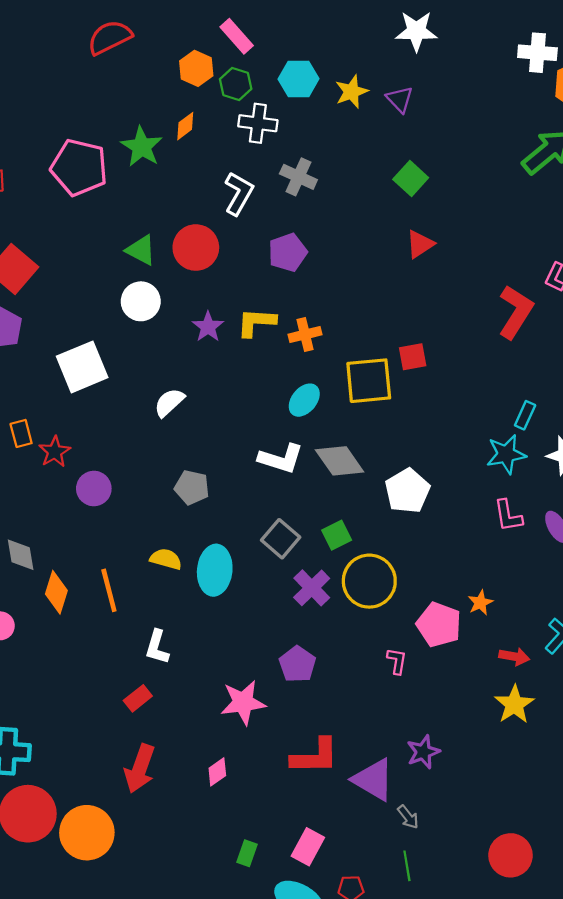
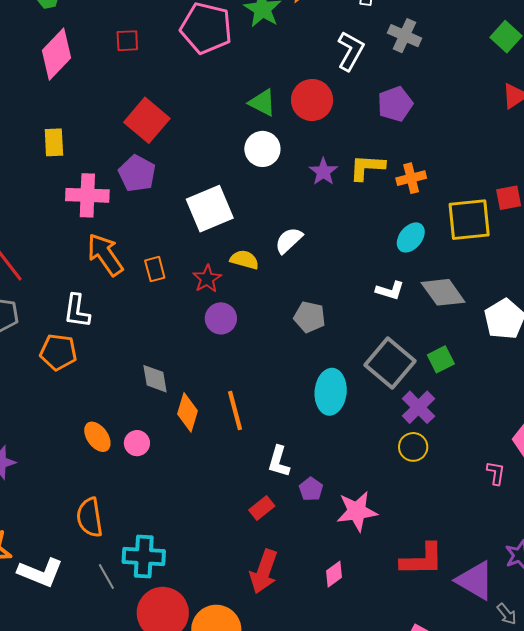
red star: (55, 452) -> (207, 279), moved
white L-shape: (281, 459) -> (390, 291), size x0.7
gray square: (281, 539) -> (390, 363), size x1.4
yellow semicircle: (166, 559) -> (244, 260), moved
yellow circle: (369, 581) -> (413, 447), moved, size x0.6
purple pentagon: (297, 664) -> (311, 489), moved, size x0.7

